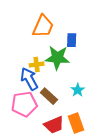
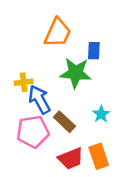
yellow cross: (37, 65) -> (24, 82), moved

